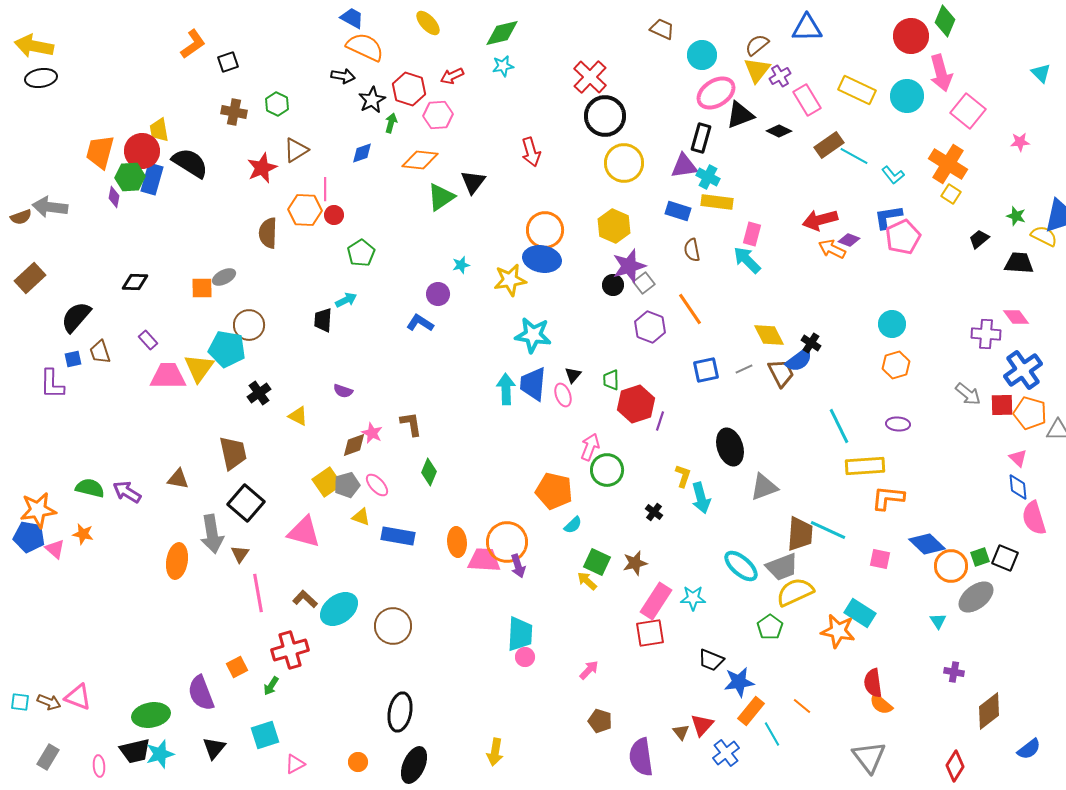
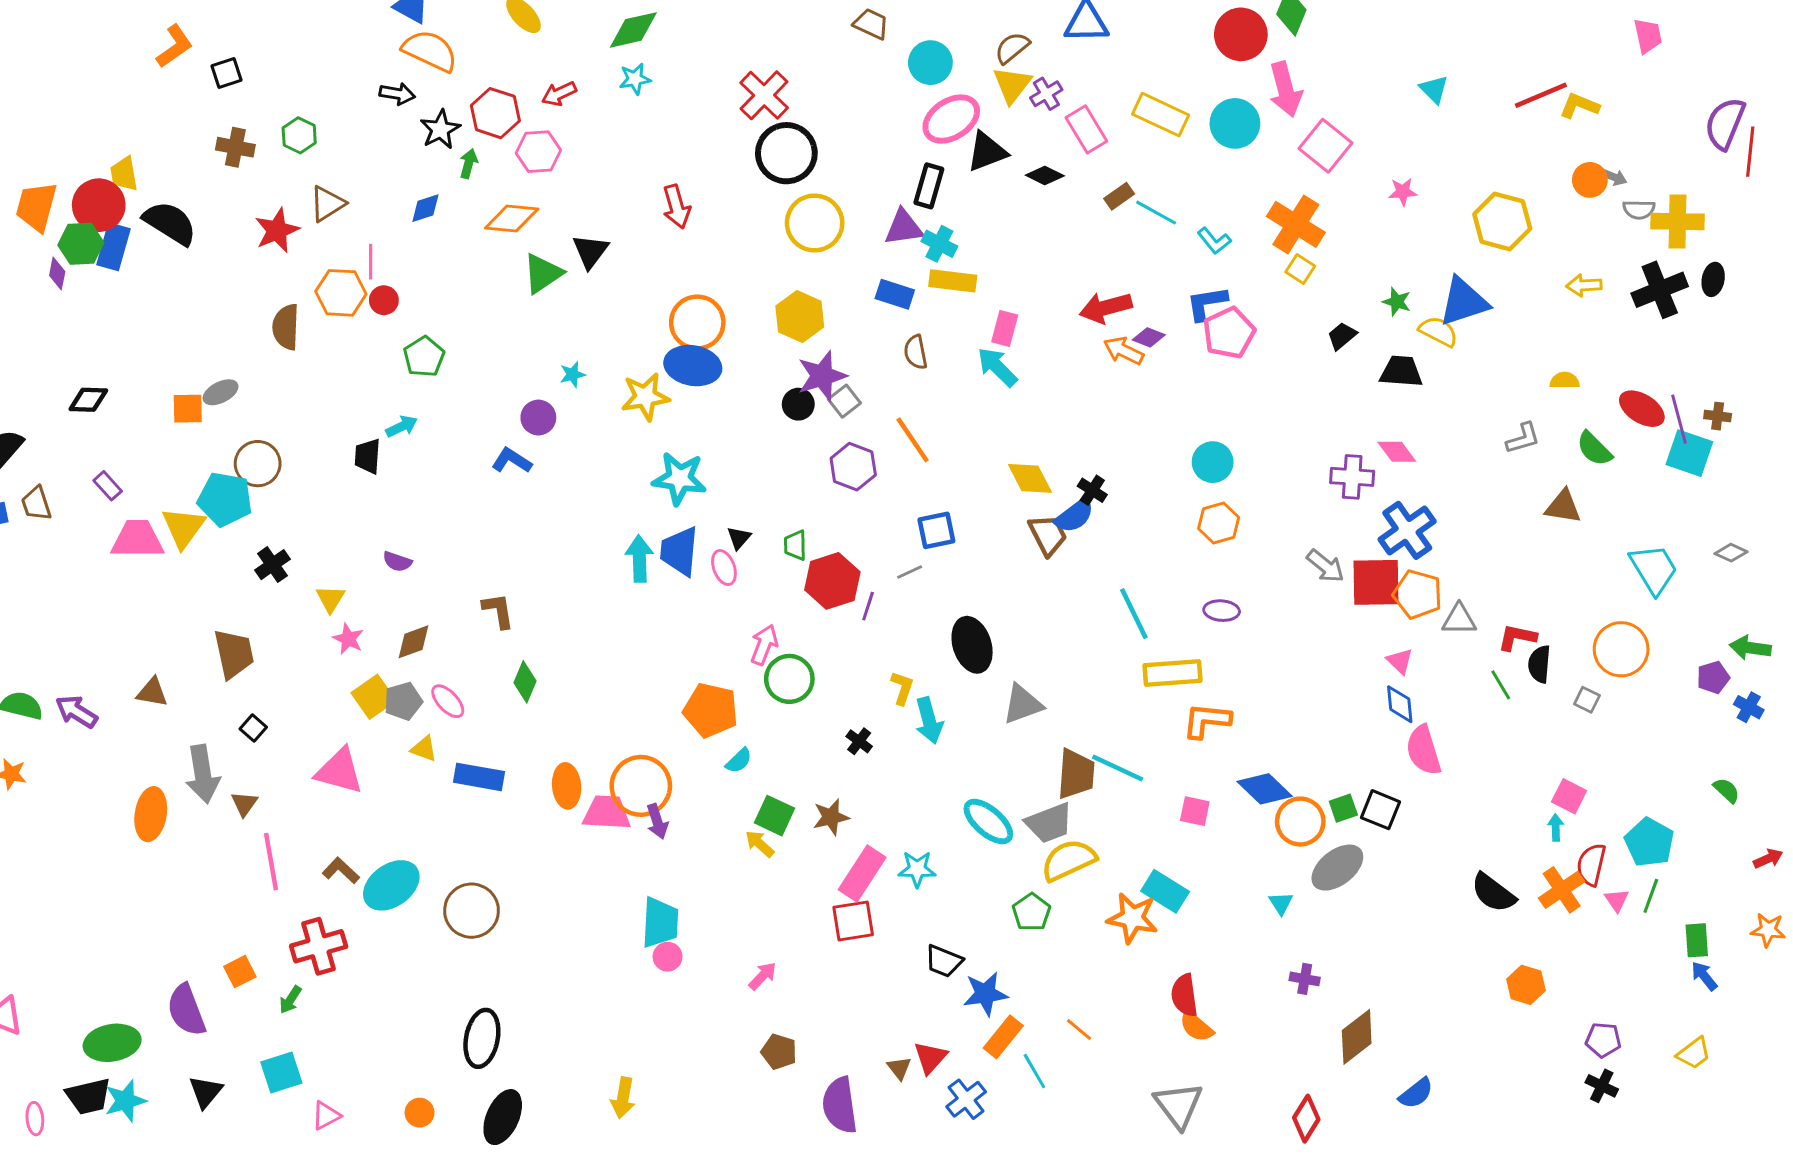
brown rectangle: (829, 145) -> (1119, 196), size x0.7
gray line: (744, 369) -> (910, 572), moved
red square: (1002, 405) -> (1376, 582), size x1.5
yellow triangle: (298, 416) -> (330, 599), turned 35
pink star: (372, 433) -> (348, 639), moved
black square: (246, 503) -> (253, 728), size x0.5

